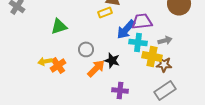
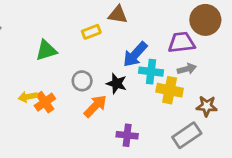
yellow rectangle: (105, 12) -> (91, 32), moved
purple trapezoid: (142, 21) -> (181, 42), moved
black star: (112, 60) -> (117, 84), moved
brown star: (164, 64) -> (207, 106), moved

